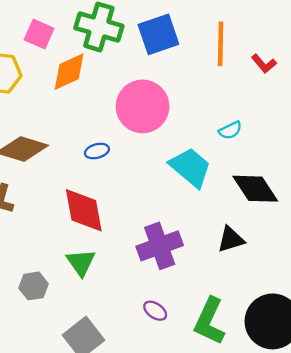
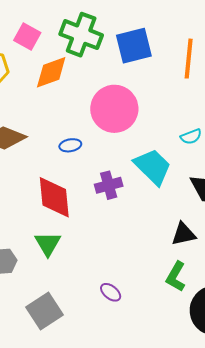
purple cross: (160, 246) -> (109, 185), moved, size x0.7
green L-shape: (210, 321) -> (176, 277), moved, size x0.7

